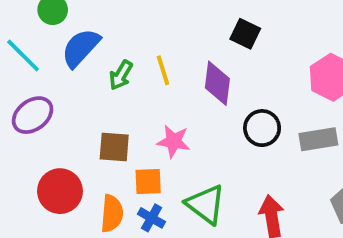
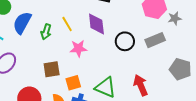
pink star: (174, 141) -> (78, 48), moved

